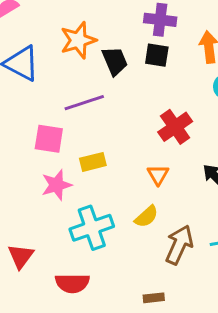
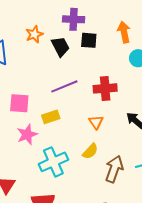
purple cross: (160, 20) -> (74, 19), moved
orange star: (78, 40) -> (34, 34), size x0.7
purple line: (84, 103) -> (64, 86), moved
red cross: (175, 127) -> (105, 88), turned 35

